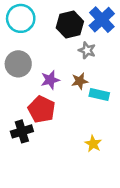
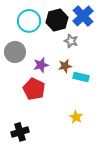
cyan circle: (21, 18) -> (29, 21), moved
black cross: (22, 131) -> (20, 132), moved

